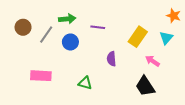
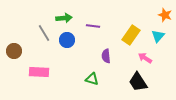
brown circle: (23, 27) -> (14, 51), moved
gray line: (46, 35) -> (44, 33), turned -66
green triangle: (85, 83) -> (92, 79), moved

